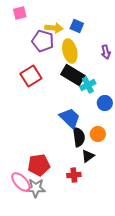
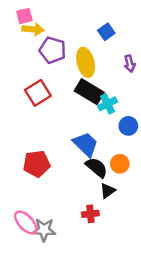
blue square: (77, 26) -> (106, 32), moved, turned 32
yellow arrow: (54, 28) -> (33, 29), moved
black semicircle: (79, 137) -> (97, 167), turned -42
red pentagon: (39, 165) -> (37, 164), moved

